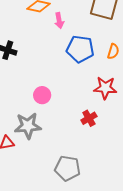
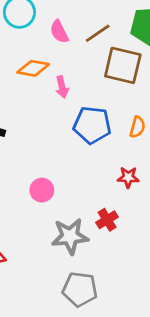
red star: (105, 88) -> (128, 177), size x0.7
gray star: (28, 126) -> (70, 236), moved

